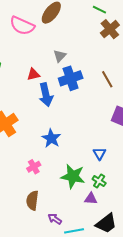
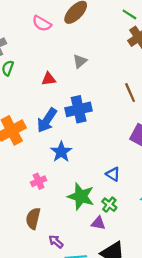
pink semicircle: (22, 26) -> (42, 23), size x0.7
blue cross: (71, 78) -> (79, 109), moved
blue arrow: (46, 95) -> (47, 120), moved, turned 40
blue triangle: (99, 154) -> (113, 174), turned -32

